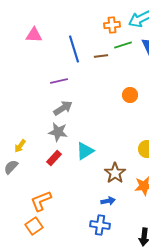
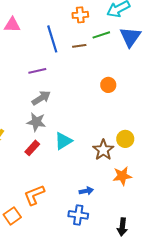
orange cross: (112, 25) -> (80, 15), moved
brown star: (115, 173) -> (103, 150), moved
orange L-shape: (41, 201) -> (34, 195), moved

